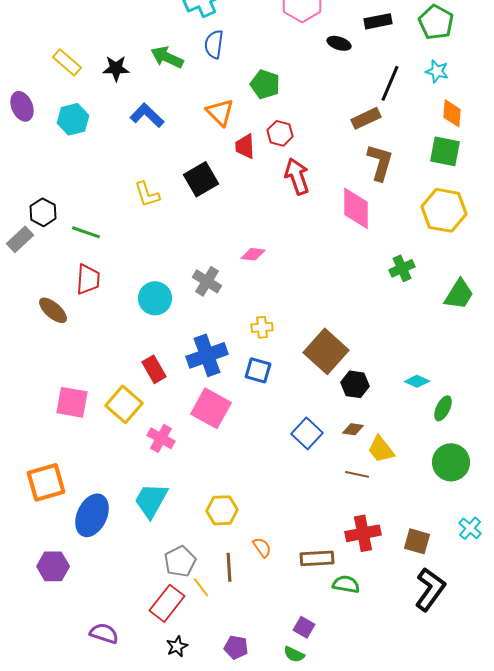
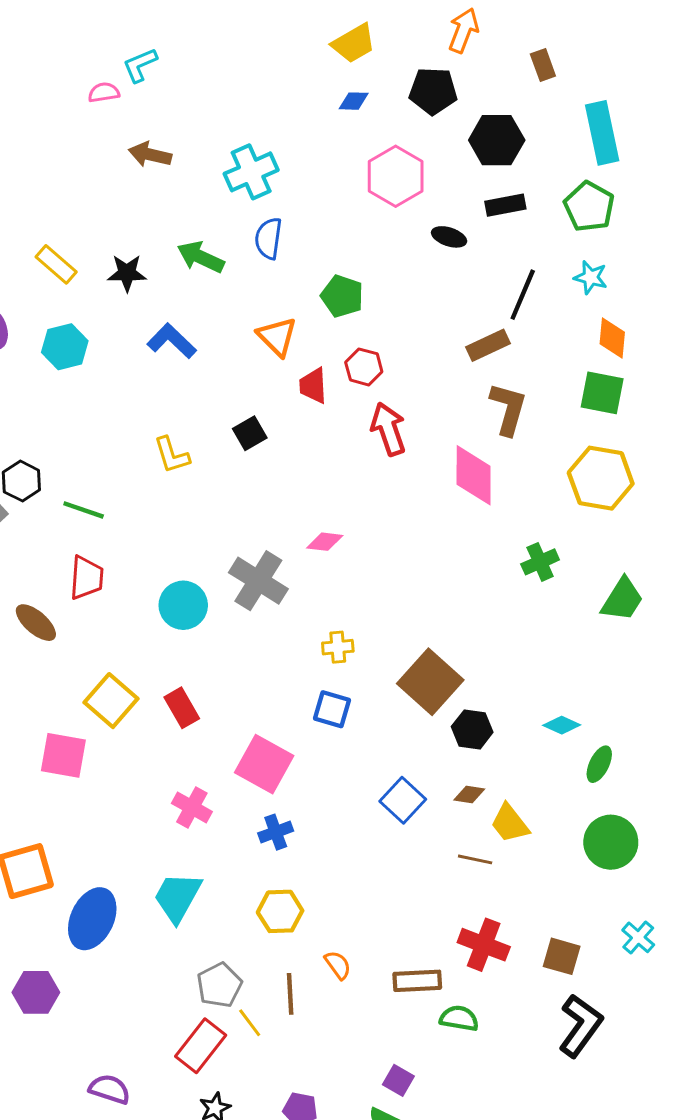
black square: (201, 179) -> (250, 433), size x0.7
gray cross: (207, 281) -> (258, 581), size x1.4
blue cross: (207, 355) -> (276, 832), moved, size x0.6
yellow square: (124, 404) -> (111, 701), moved
red cross: (363, 533) -> (484, 945), turned 32

